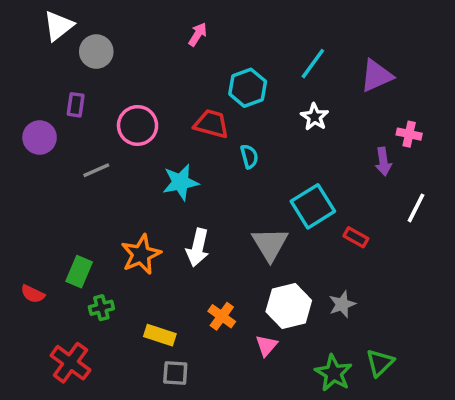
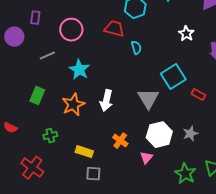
white star: (315, 117) -> (186, 34), moved
cyan star: (181, 182) -> (79, 70), moved, turned -30
green rectangle: (79, 272) -> (37, 96), moved

